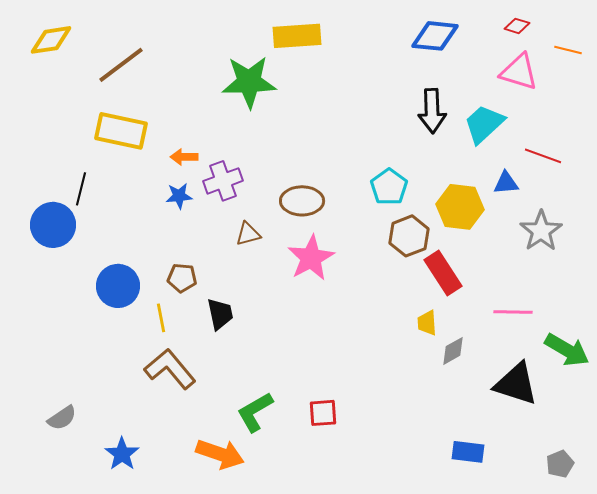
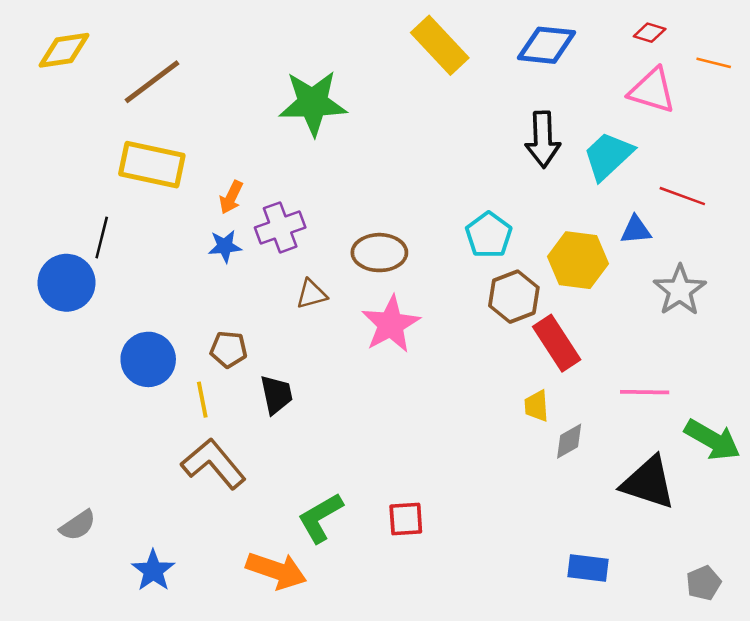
yellow rectangle: (297, 36) -> (440, 45), moved, turned 51
orange arrow: (184, 157) -> (231, 197), turned -64

